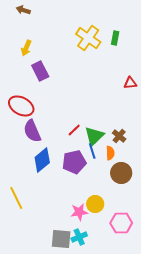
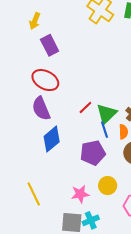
red ellipse: (21, 106) -> (45, 80), moved
purple pentagon: (74, 162) -> (93, 153), moved
yellow line: (16, 198) -> (34, 194), moved
pink star: (79, 212) -> (80, 194), moved

